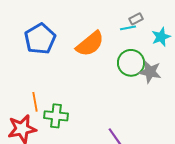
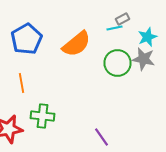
gray star: (150, 72) -> (144, 59), moved
orange line: (35, 102) -> (22, 83), moved

